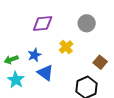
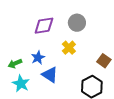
gray circle: (87, 23) -> (77, 23), moved

